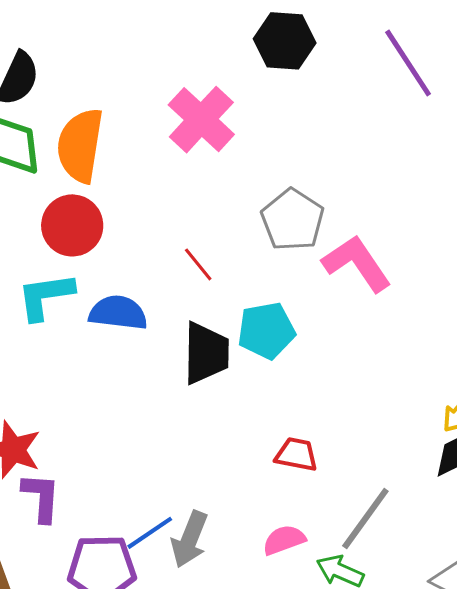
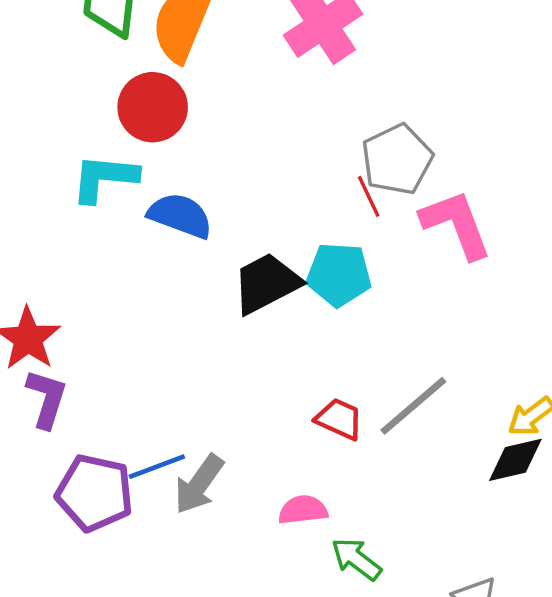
red line: (198, 264) -> (369, 196), moved
black trapezoid: (206, 353) -> (266, 283), turned -132
gray line: (365, 519) -> (413, 406), moved

